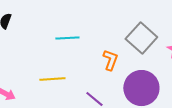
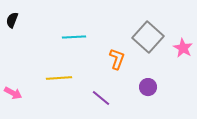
purple circle: (141, 88) -> (148, 87), size x0.5

